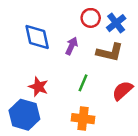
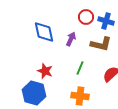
blue cross: (116, 23) -> (106, 21), turned -35

